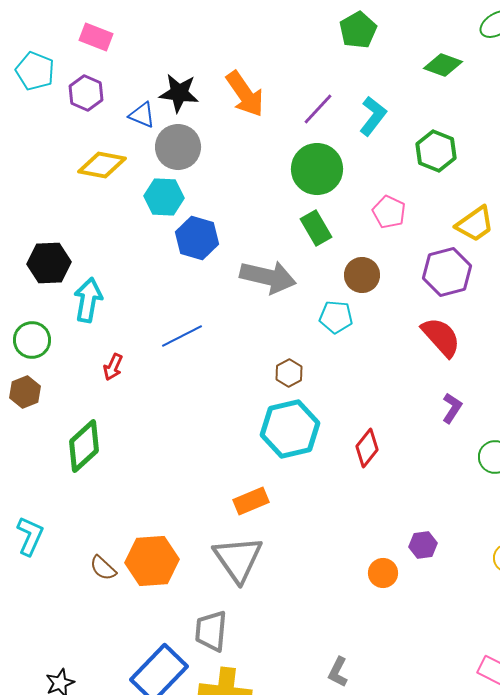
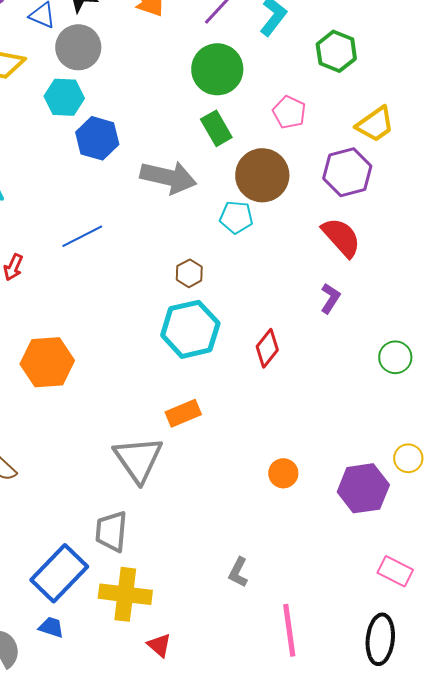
brown circle: (362, 275) -> (262, 175), size x1.5
purple L-shape: (452, 408) -> (330, 298), moved
orange rectangle: (251, 501) -> (183, 413), moved
purple hexagon: (423, 545) -> (363, 488), moved, size x1.8
orange hexagon: (152, 561) -> (47, 362), moved

